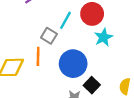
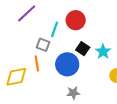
cyan star: (103, 37) -> (103, 52), moved
black square: (92, 85) -> (83, 49), moved

